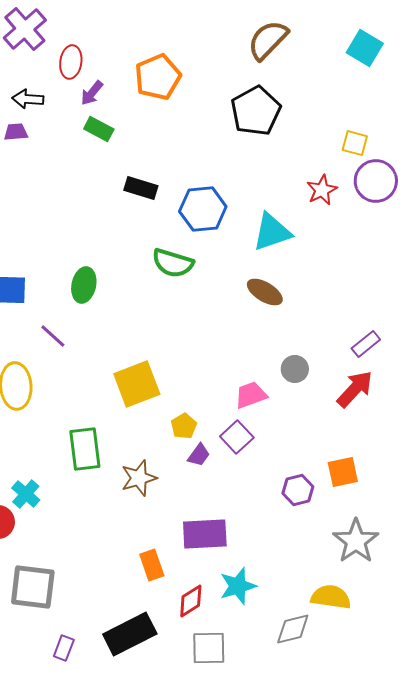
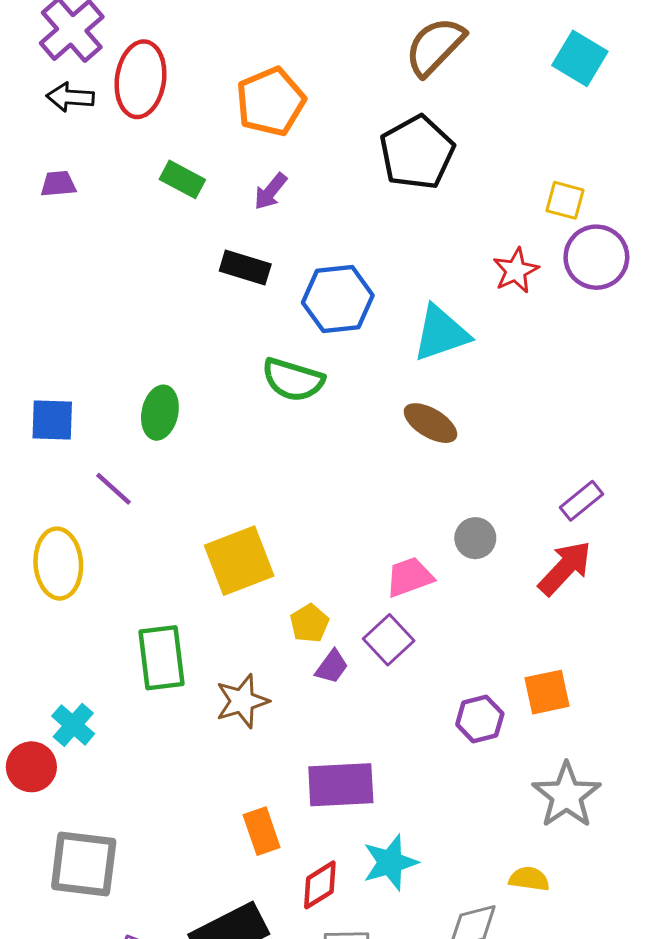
red ellipse: (71, 62) -> (140, 79), size x1.5
purple arrow: (92, 93) -> (271, 191), moved
black arrow: (28, 99) -> (70, 97), moved
yellow semicircle: (331, 597) -> (529, 879), size x0.7

